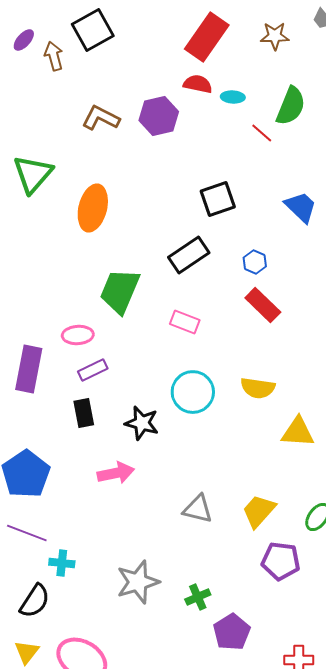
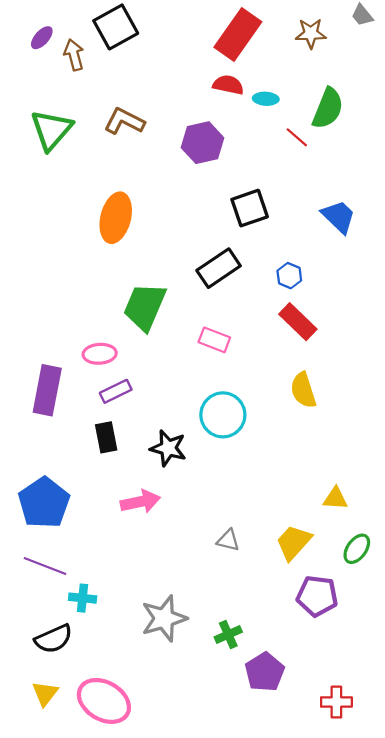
purple hexagon: (159, 116) -> (203, 143), moved
green triangle: (33, 174) -> (51, 130), moved
yellow semicircle: (258, 388) -> (303, 390), moved, turned 64
yellow triangle: (298, 432) -> (335, 498), moved, size x0.7
gray triangle: (198, 509) -> (228, 540), size x0.7
black semicircle: (35, 601) -> (54, 639), turned 33

